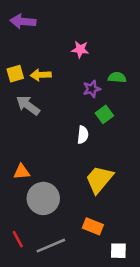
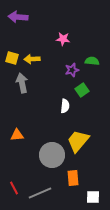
yellow square: (15, 74) -> (12, 58), turned 32
gray arrow: (28, 105) -> (22, 83), turned 42
gray circle: (43, 198) -> (52, 155), moved
orange rectangle: (93, 226) -> (73, 178), turned 63

